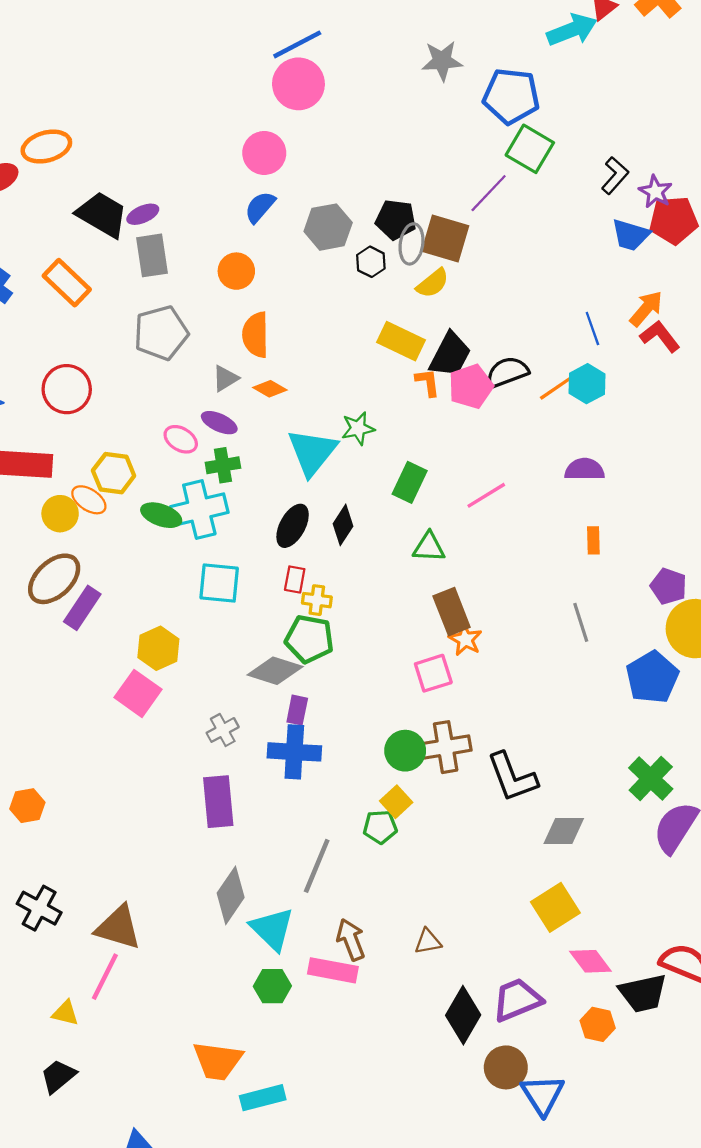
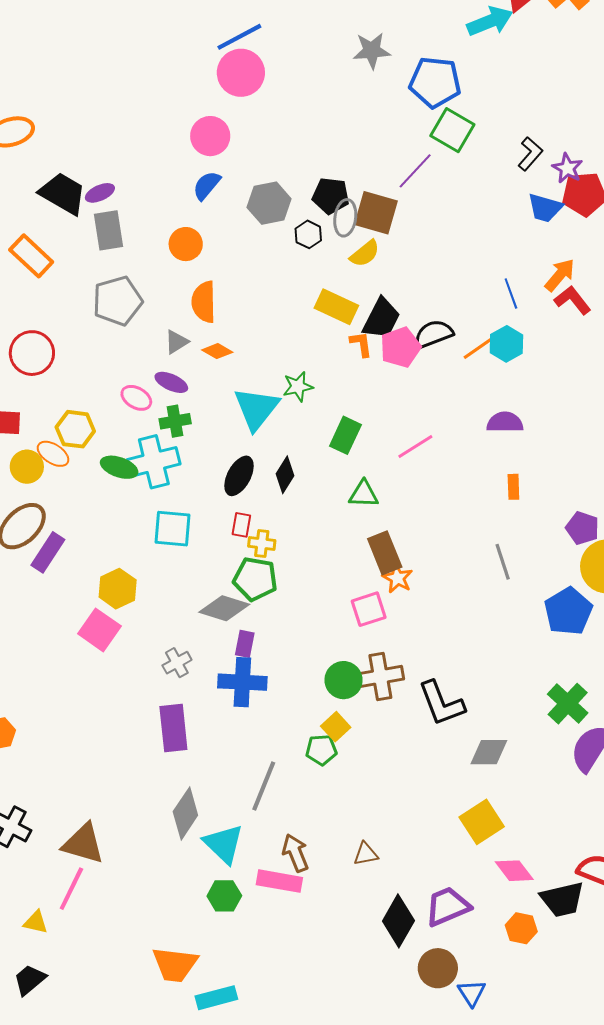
blue triangle: (543, 1095) -> (472, 993), size x0.7

